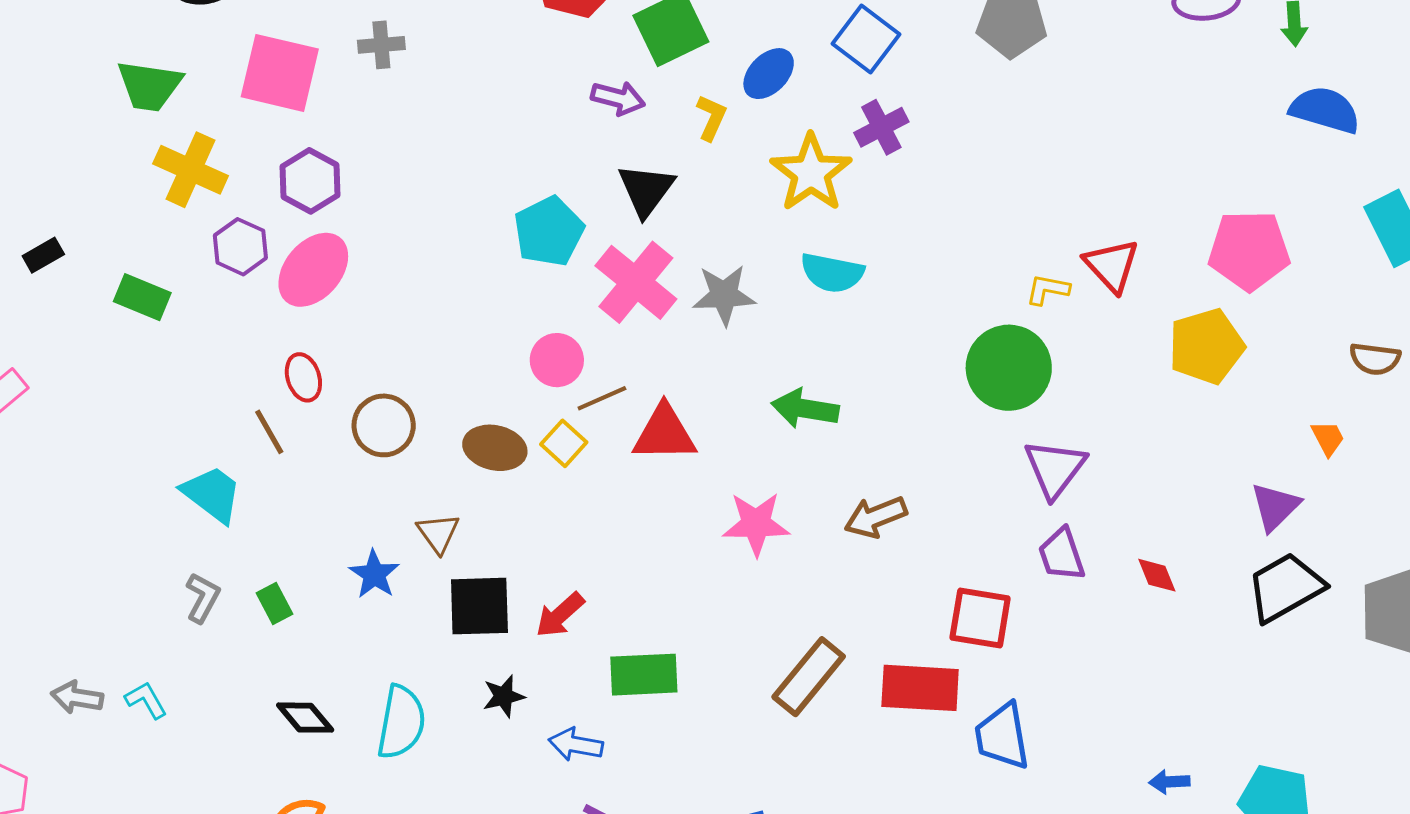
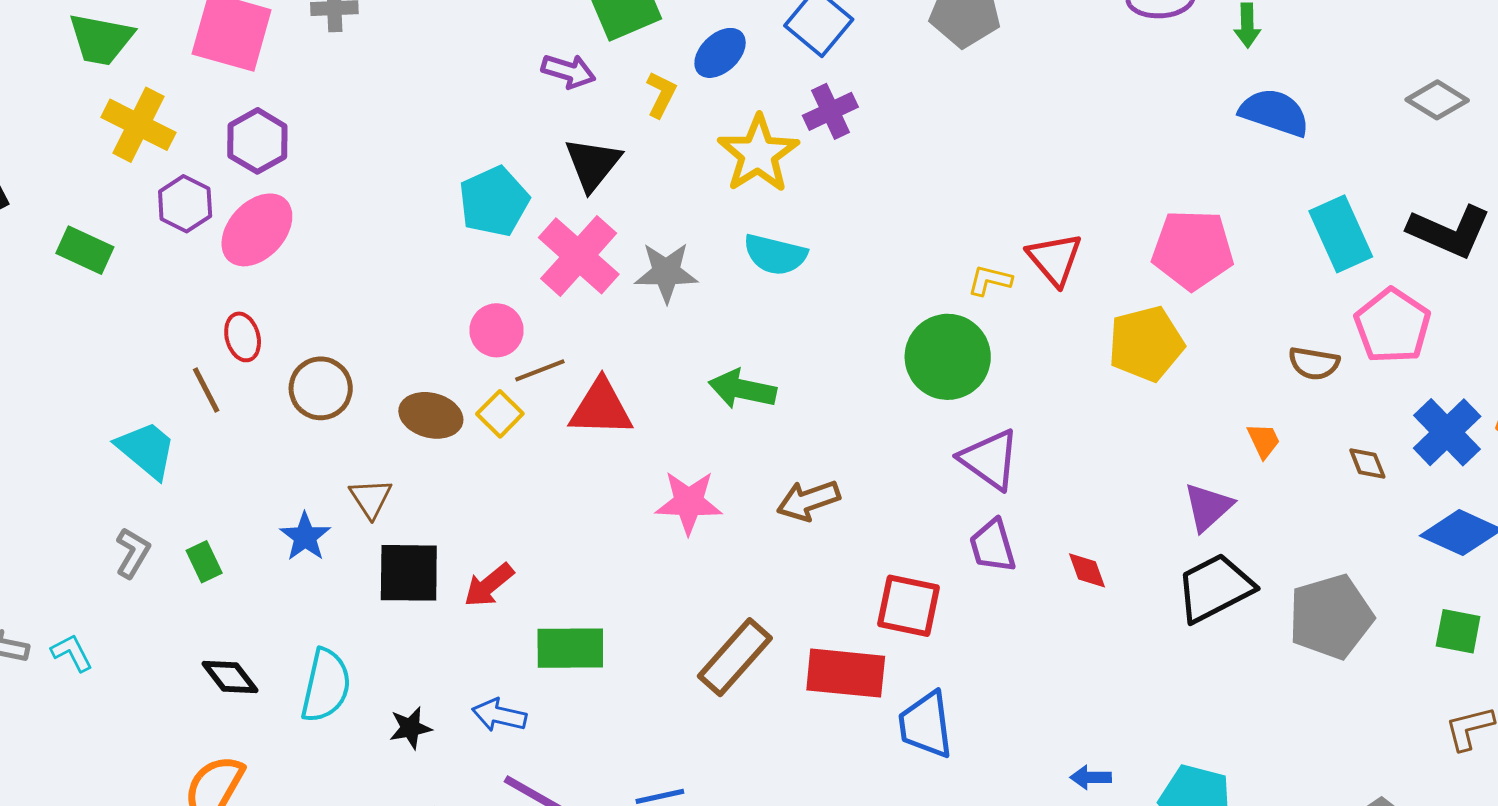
purple triangle: (1055, 468) -> (990, 459), turned -34
black star: (504, 696) -> (410, 728), moved

